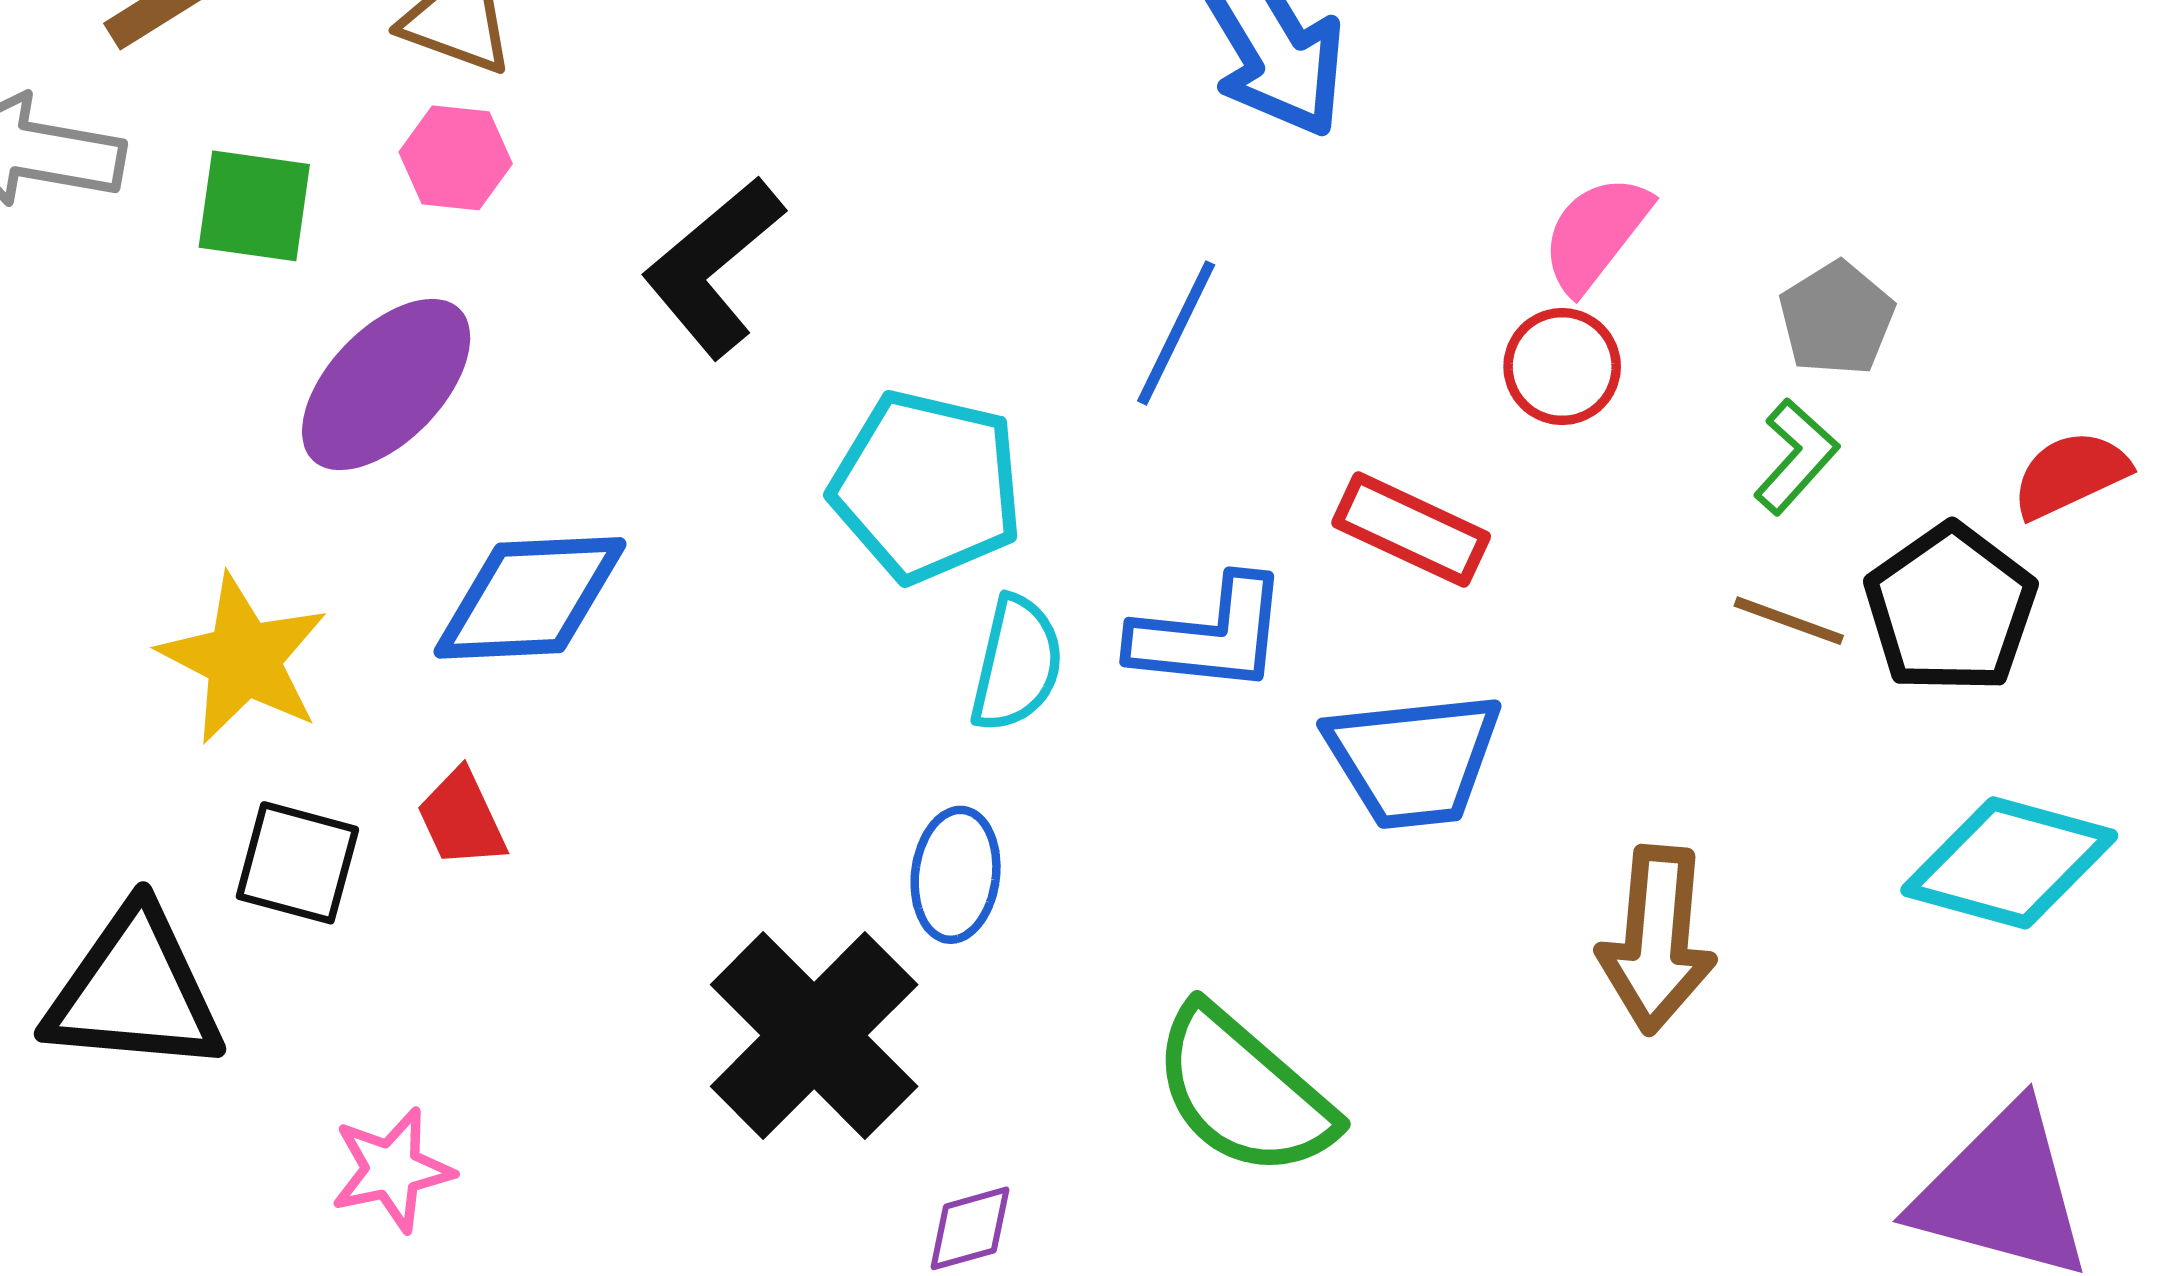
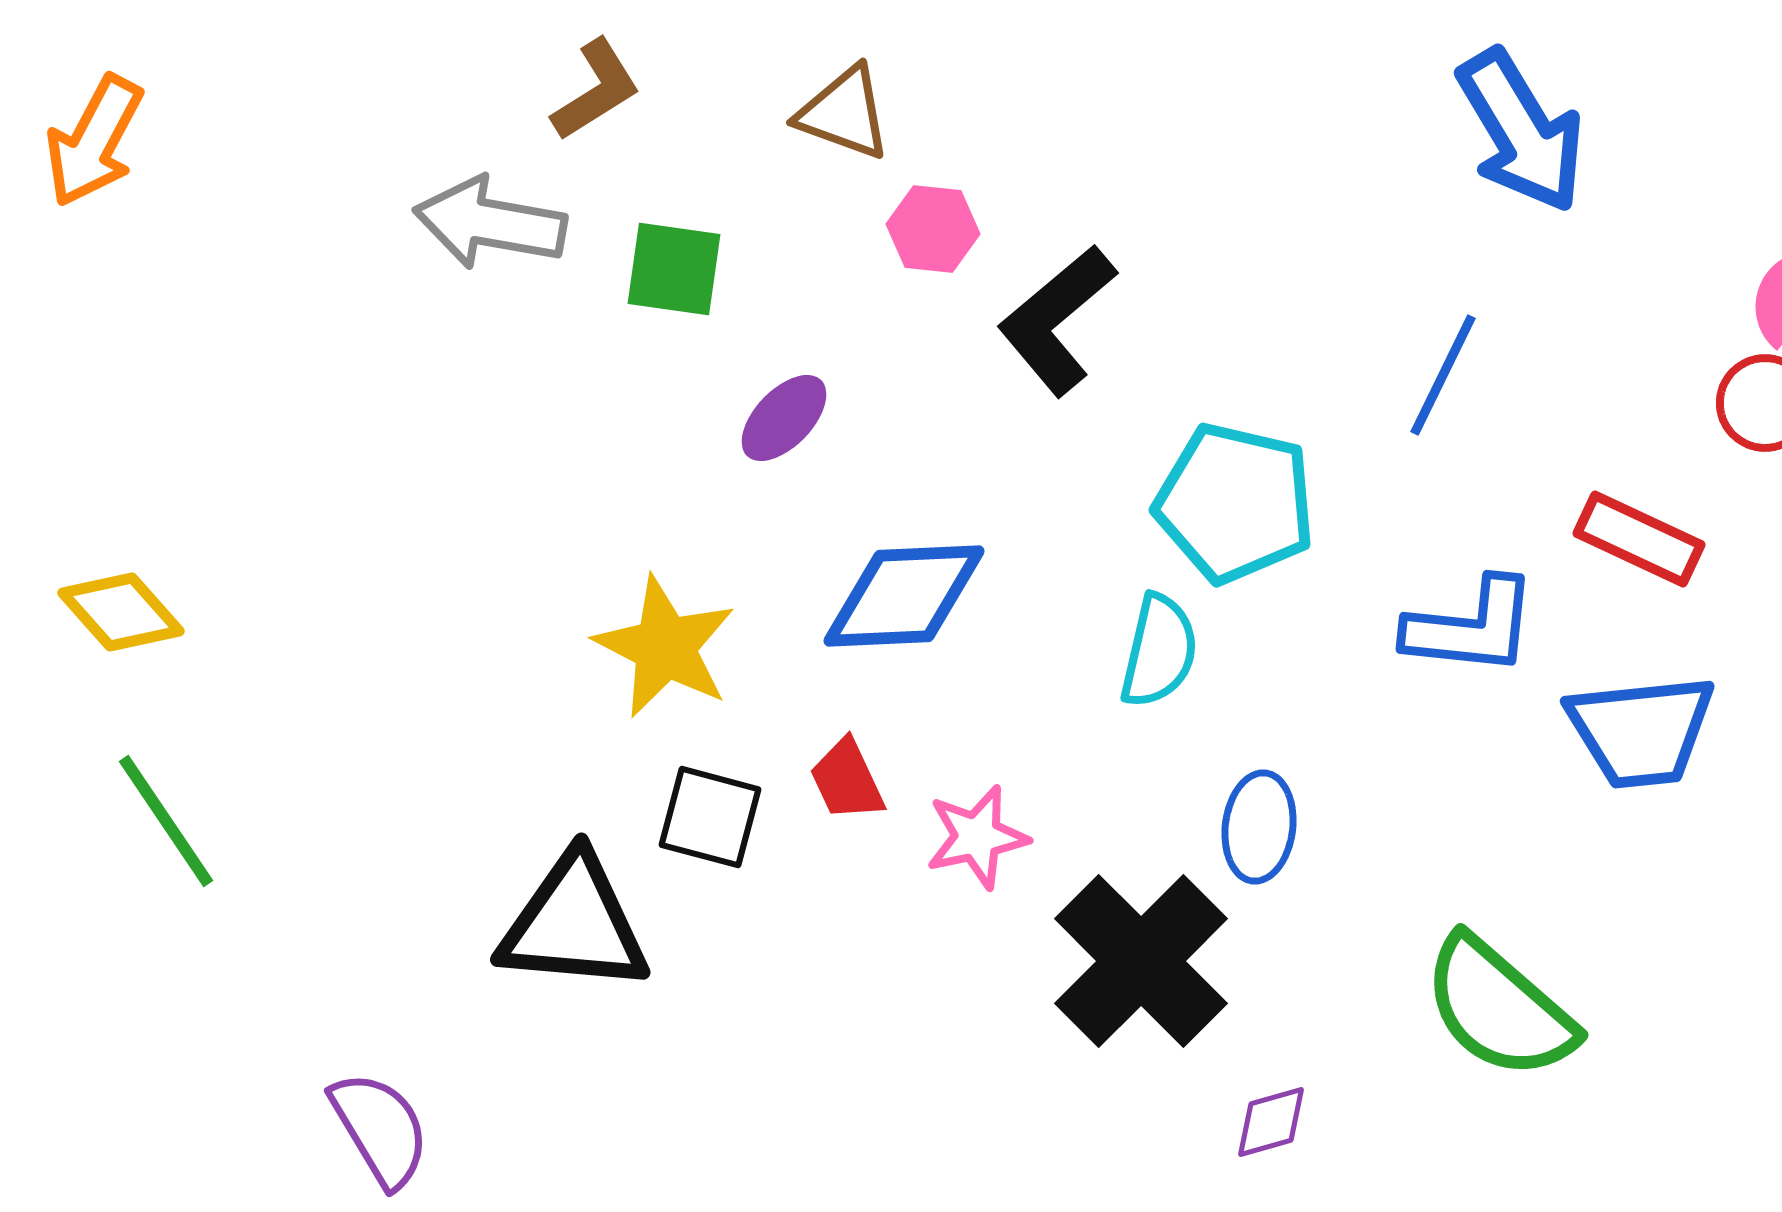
pink hexagon: (456, 158) -> (933, 229), moved
purple ellipse: (386, 385) -> (784, 418), size x0.6
cyan semicircle: (1017, 664) -> (1159, 651), moved
pink star: (392, 1170) -> (977, 837), moved

